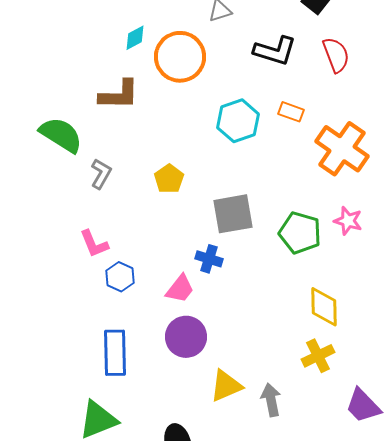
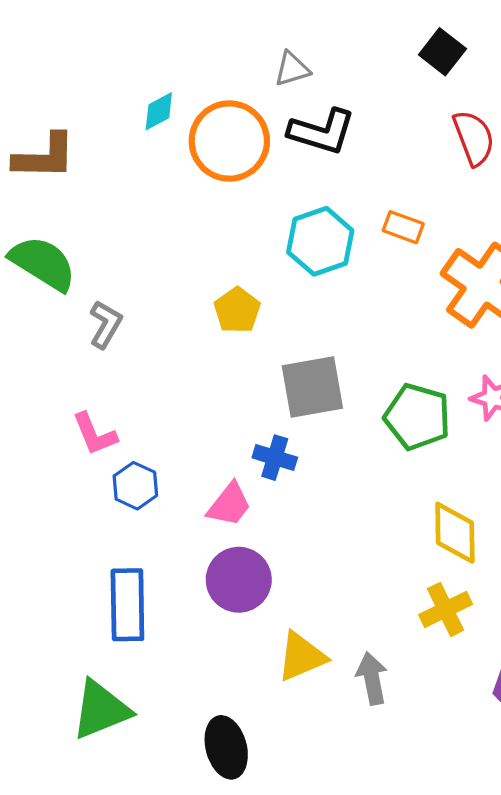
black L-shape: (275, 51) -> (322, 132), moved
brown L-shape: (119, 95) -> (44, 157), moved
yellow pentagon: (169, 179) -> (237, 310), moved

